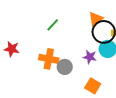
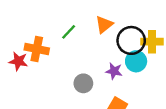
orange triangle: (96, 19) -> (104, 25), moved
orange cross: (49, 59) -> (37, 49), moved

